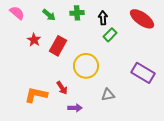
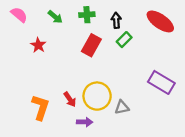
red rectangle: (58, 46) -> (91, 45), moved
yellow circle: (86, 66) -> (97, 96), moved
orange L-shape: (36, 95) -> (41, 107), turned 95

